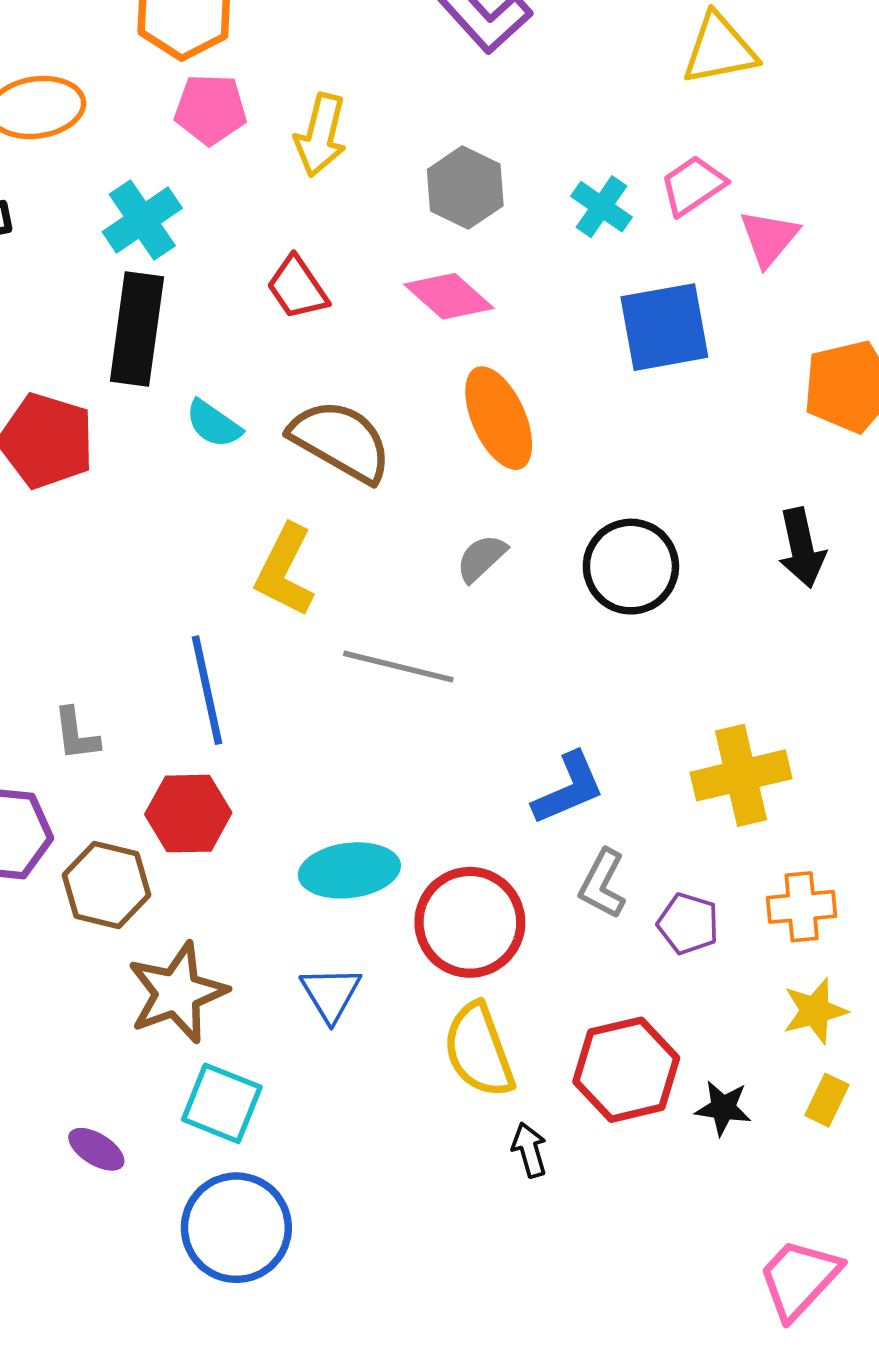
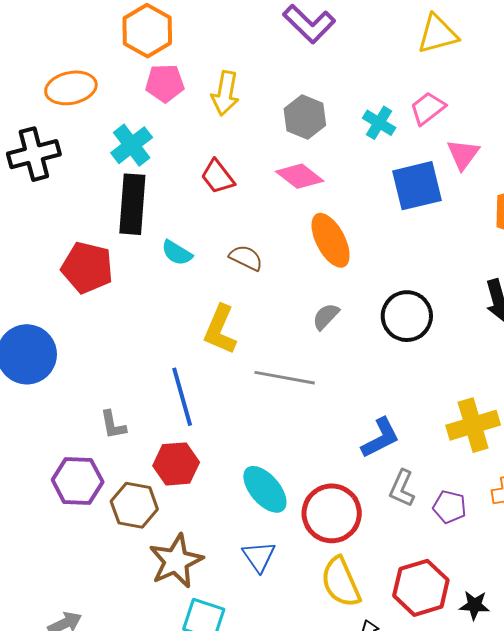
pink triangle: (769, 238) -> (463, 154), moved
brown semicircle: (341, 441) -> (246, 258), size x0.6
cyan ellipse: (349, 870) -> (265, 489), turned 60

